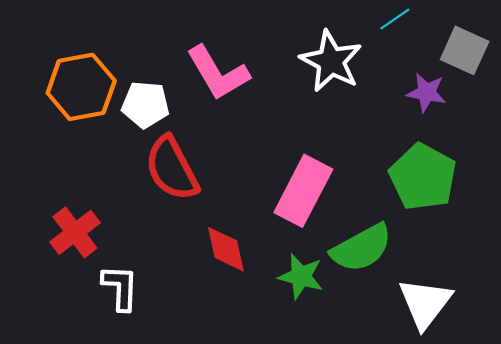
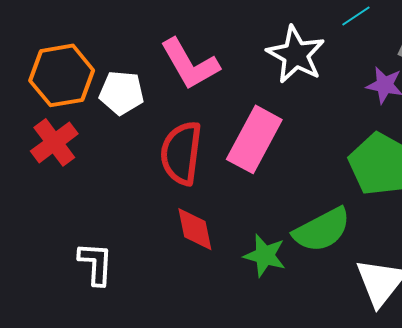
red semicircle: (172, 168) -> (181, 153), moved, turned 34
pink rectangle: (303, 191) -> (254, 139), moved
red cross: (75, 232) -> (54, 142), moved

